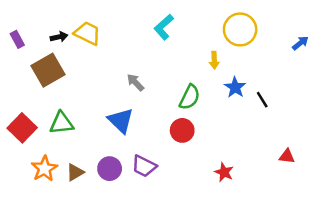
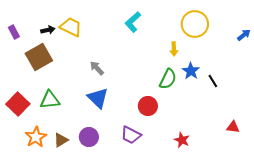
gray arrow: (135, 82) -> (97, 68), moved
green semicircle: (190, 97) -> (168, 79), moved
purple trapezoid: (144, 166) -> (131, 135), moved

